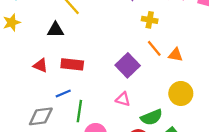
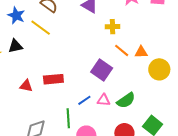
black triangle: (55, 30) -> (15, 46), moved
blue line: (63, 93) -> (84, 100), moved
yellow circle: (181, 93) -> (159, 69), moved
green semicircle: (152, 117) -> (126, 100), moved

